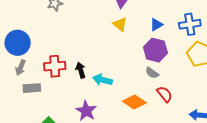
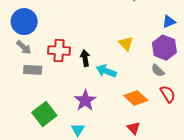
yellow triangle: (120, 24) -> (126, 44), moved
gray arrow: (21, 68) -> (24, 47), turned -77

